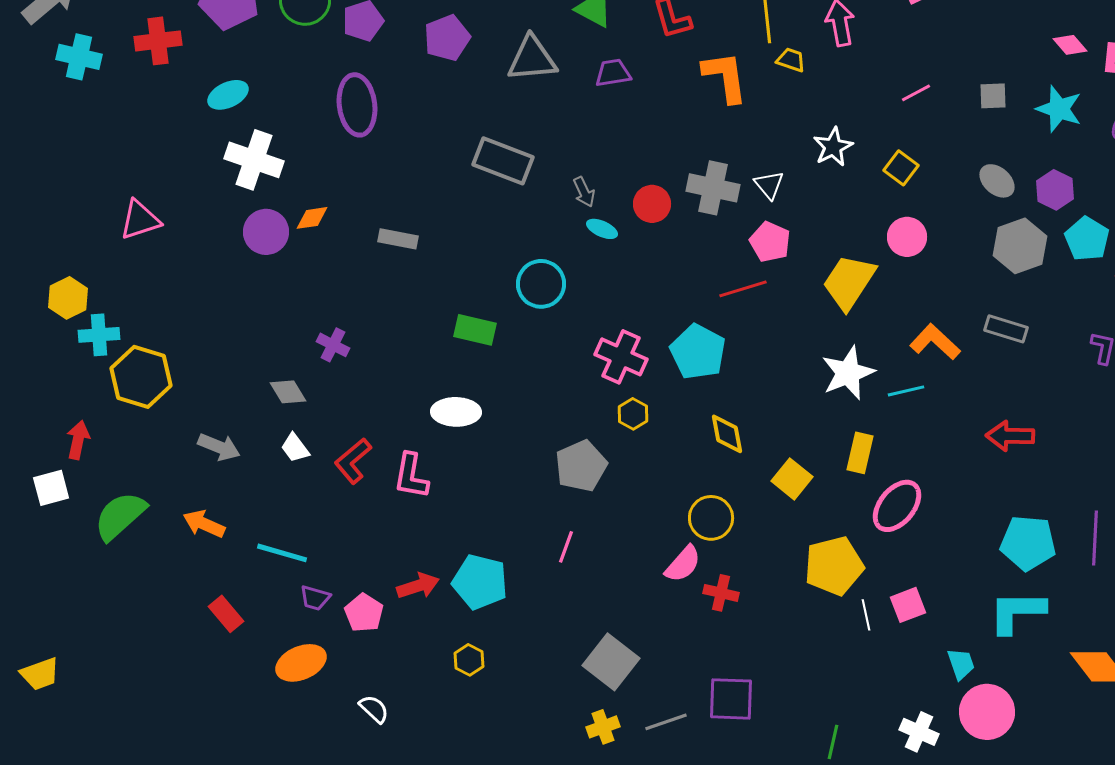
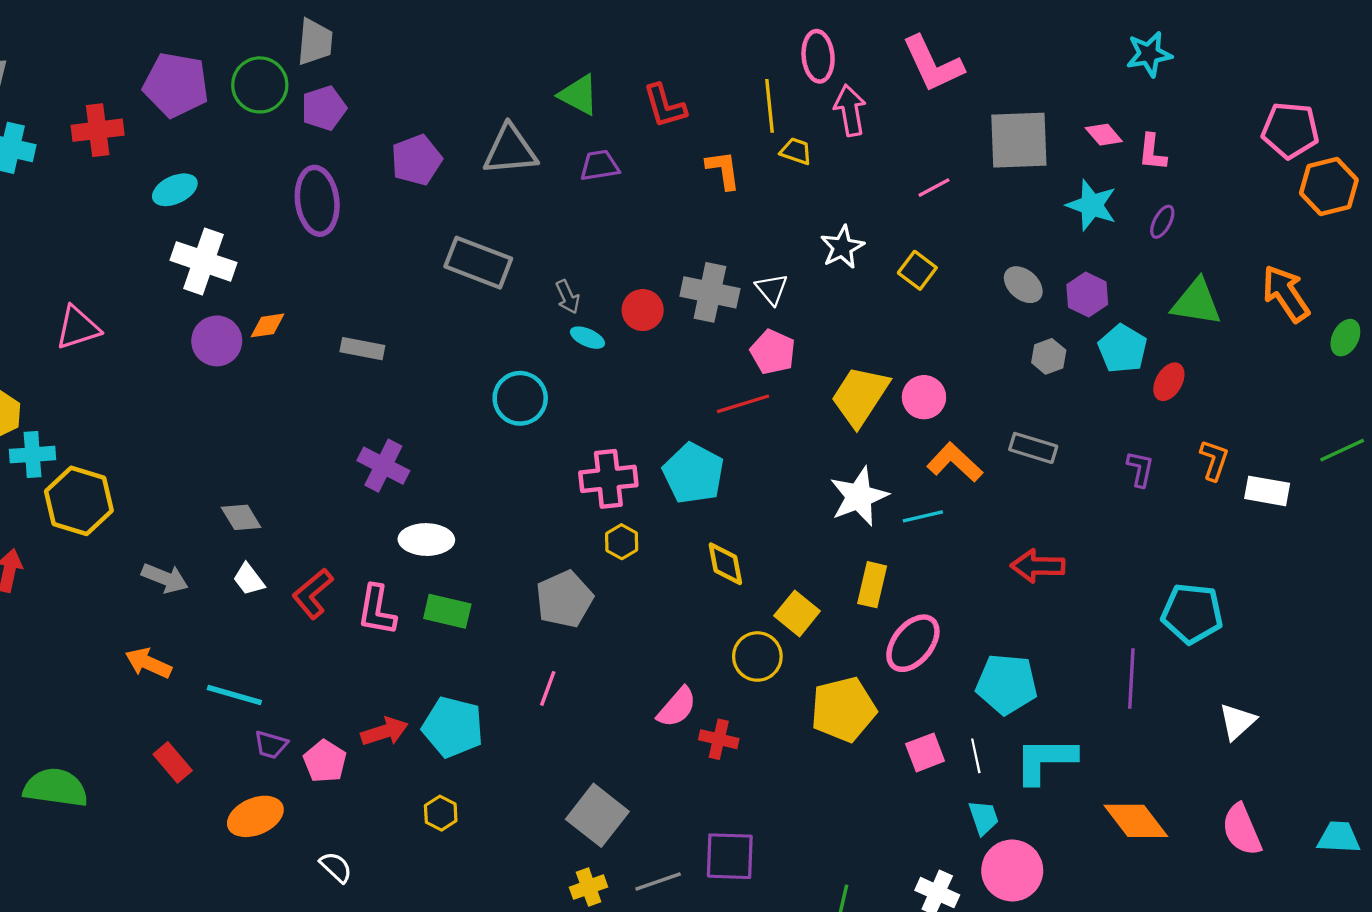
purple pentagon: (447, 38) -> (416, 160), moved
orange L-shape: (725, 77) -> (723, 170), size x0.7
gray square: (993, 96) -> (1019, 140), moved, size x2.0
pink circle: (907, 237) -> (924, 397), moved
gray hexagon: (1020, 246) -> (1049, 356), size x0.6
green rectangle: (475, 330) -> (447, 611), moved
purple cross: (333, 345) -> (383, 466), moved, size x1.4
pink cross: (621, 357) -> (608, 479), turned -30
green semicircle: (120, 516) -> (56, 788), moved, turned 50
yellow circle: (711, 518) -> (757, 656), moved
cyan pentagon: (1028, 543) -> (1007, 684), moved
white line: (866, 615) -> (976, 756), moved

